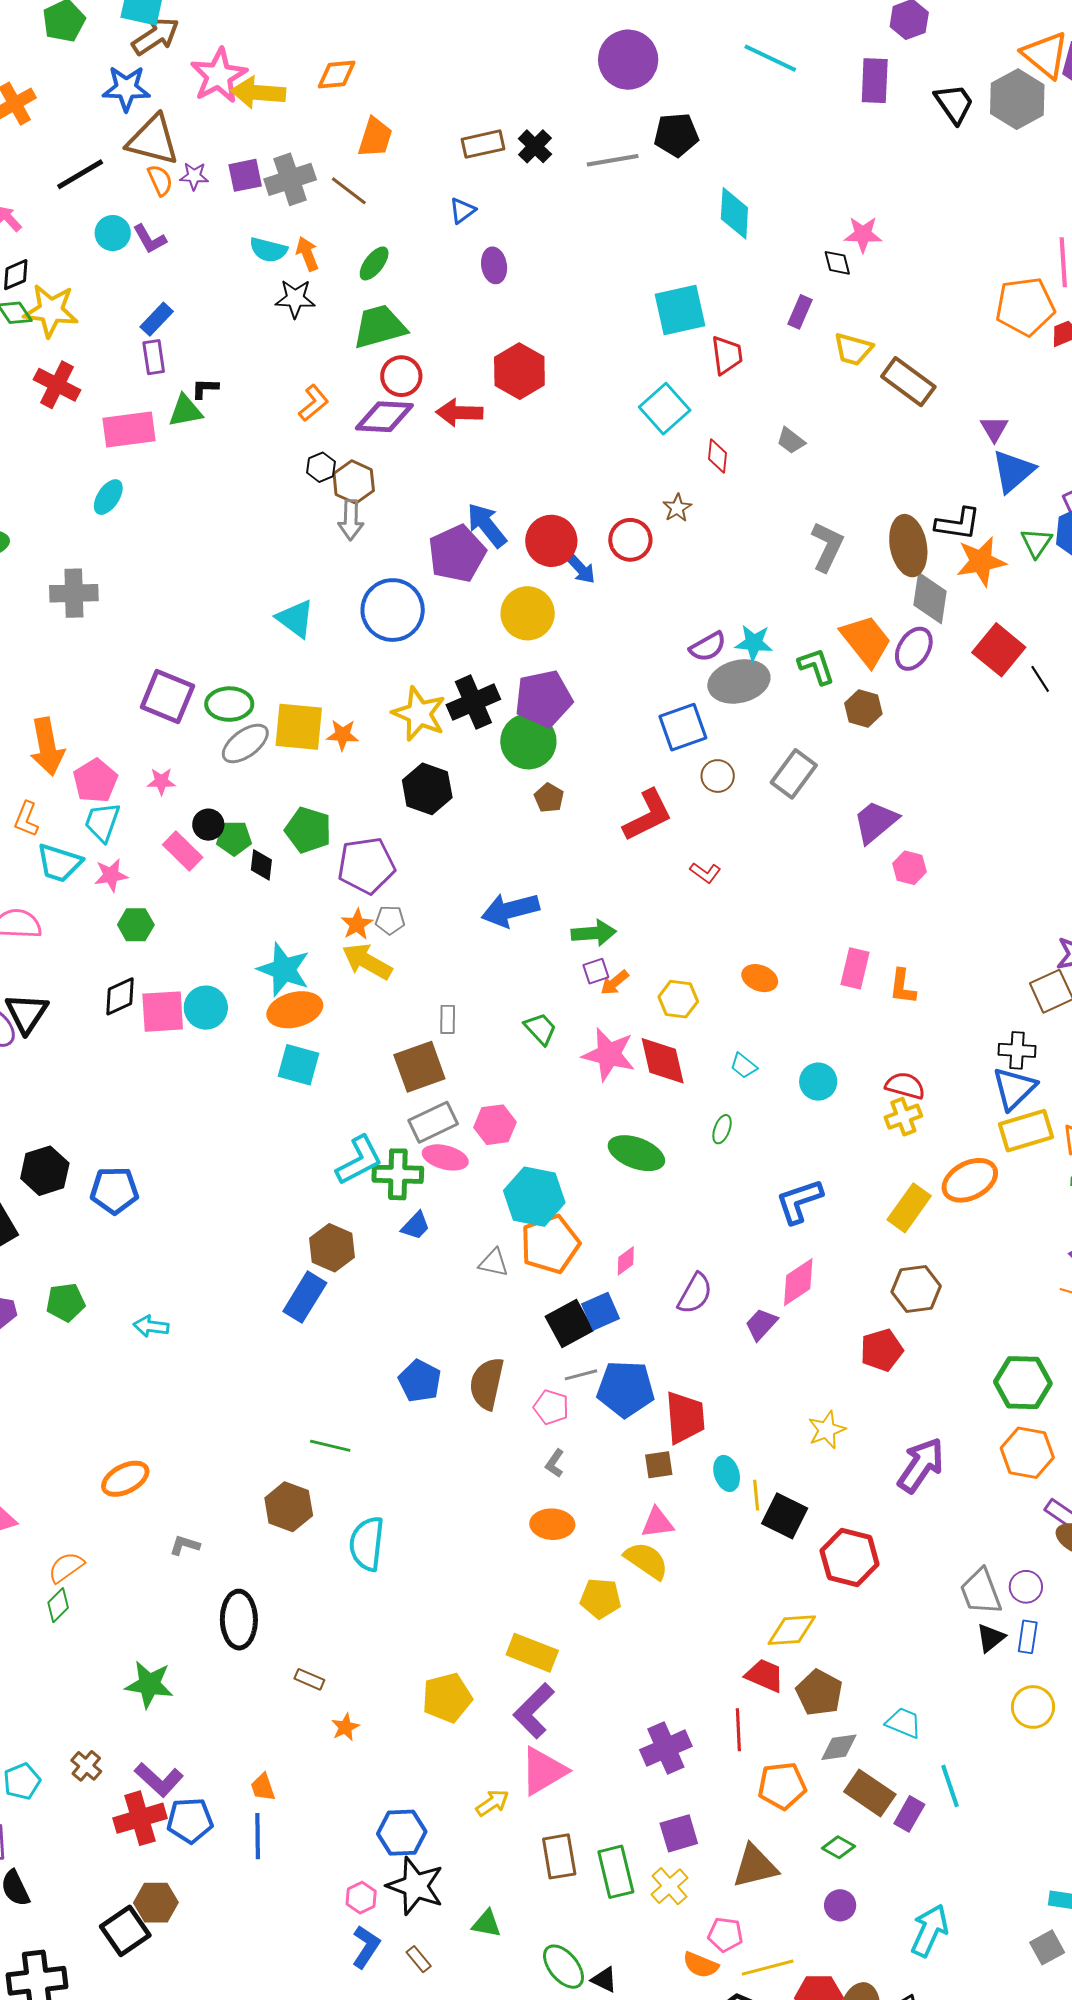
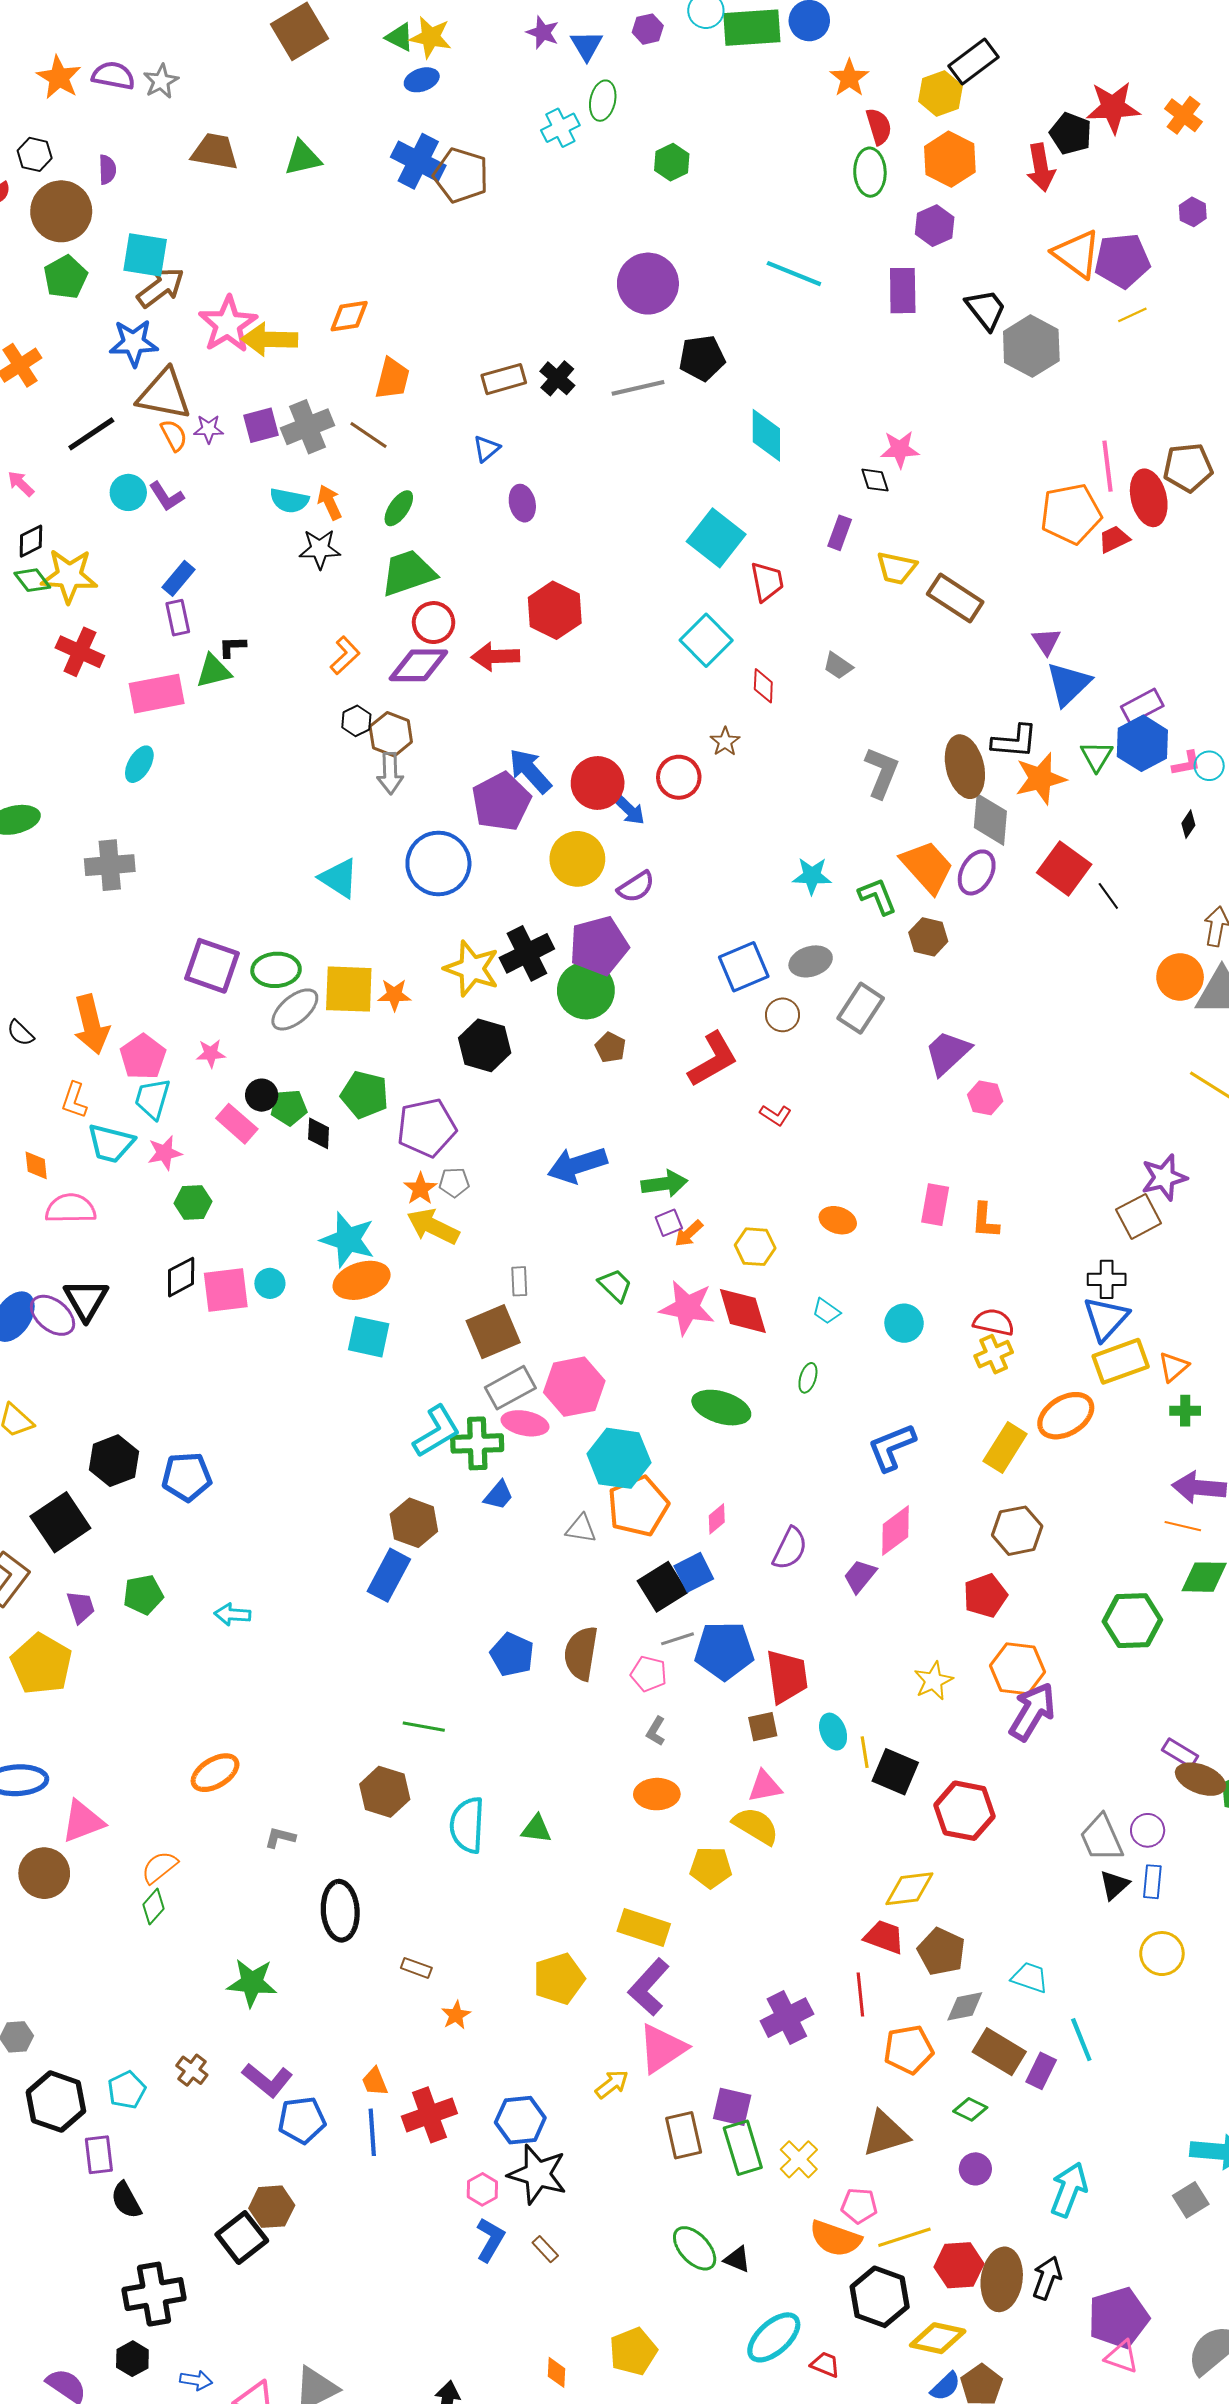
gray hexagon: (1017, 99) -> (1031, 346), moved
cyan square: (680, 310) -> (716, 538), turned -36
purple semicircle: (708, 647) -> (636, 887), moved
gray ellipse: (739, 681) -> (811, 961), moved, size x0.7
cyan circle: (206, 1008) -> (270, 1283), size x0.7
pink hexagon: (495, 1125) -> (574, 1387), size x1.4
orange hexagon: (1027, 1453) -> (1018, 1669), moved
red cross: (140, 1818) -> (429, 2115), moved
purple square: (679, 1833) -> (732, 2107), moved, turned 33
green triangle: (487, 1924) -> (536, 1829), moved
orange semicircle: (701, 1965) -> (835, 2239), size x1.4

